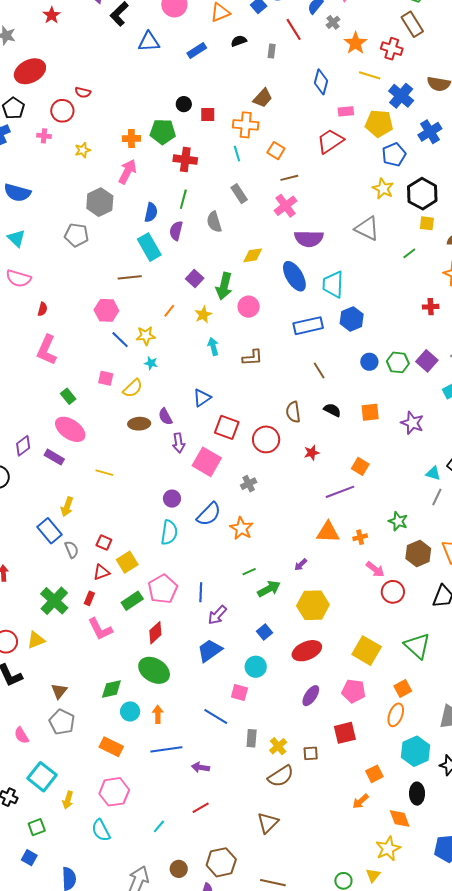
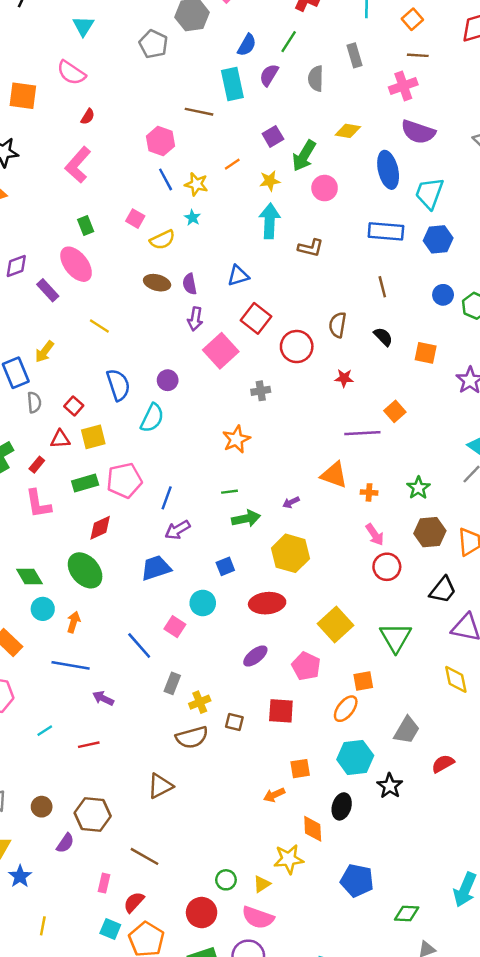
cyan arrow: (213, 346) -> (270, 221), size x1.6
blue semicircle: (209, 514) -> (118, 385), moved, turned -80
green diamond: (111, 689) -> (29, 576), turned 55
cyan line: (159, 826) -> (45, 731), moved

